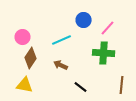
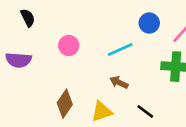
brown diamond: (31, 58) -> (65, 104), moved
yellow triangle: (25, 85) -> (102, 111), moved, turned -30

